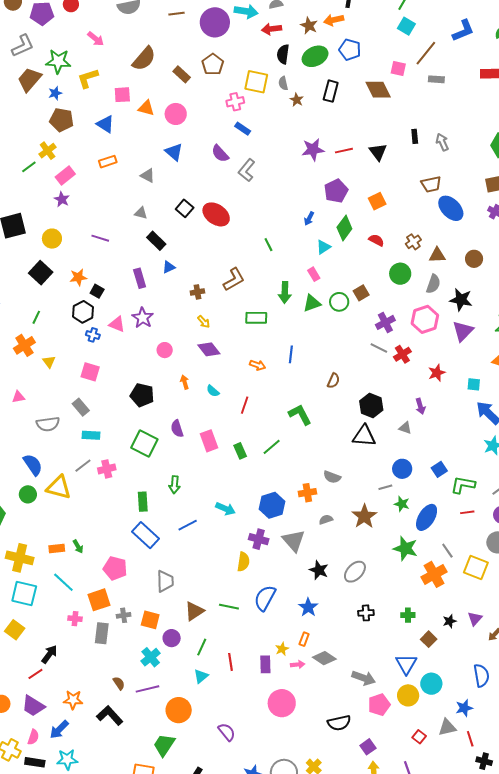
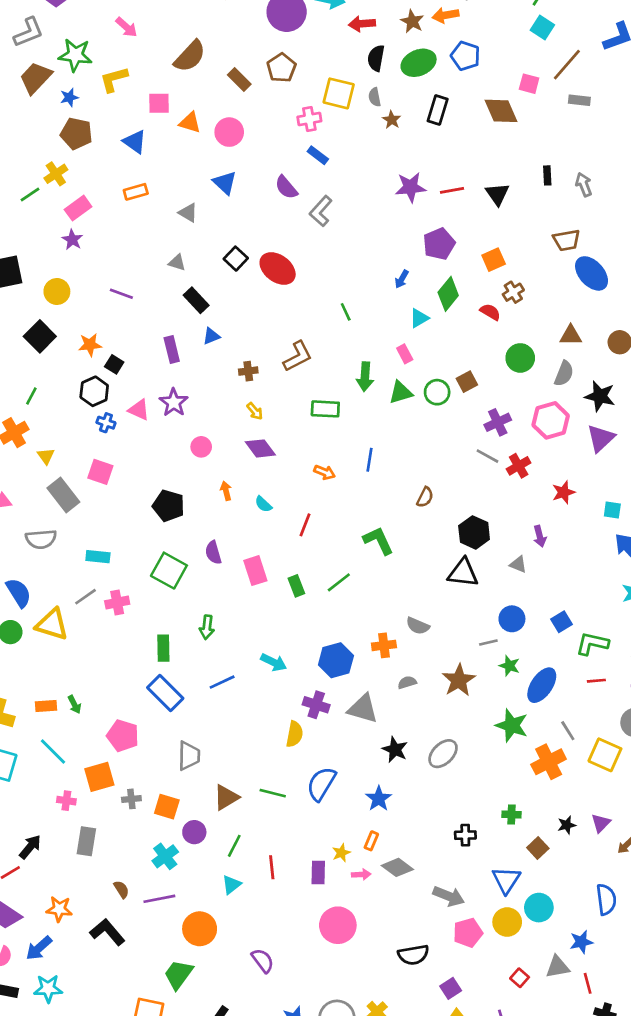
brown cross: (413, 242) -> (513, 292), moved
gray rectangle: (81, 407) -> (63, 495), moved, size x1.4
gray triangle: (294, 541) -> (363, 709), turned -35
black cross: (366, 613) -> (465, 835), moved
gray rectangle: (102, 633) -> (86, 841), moved

